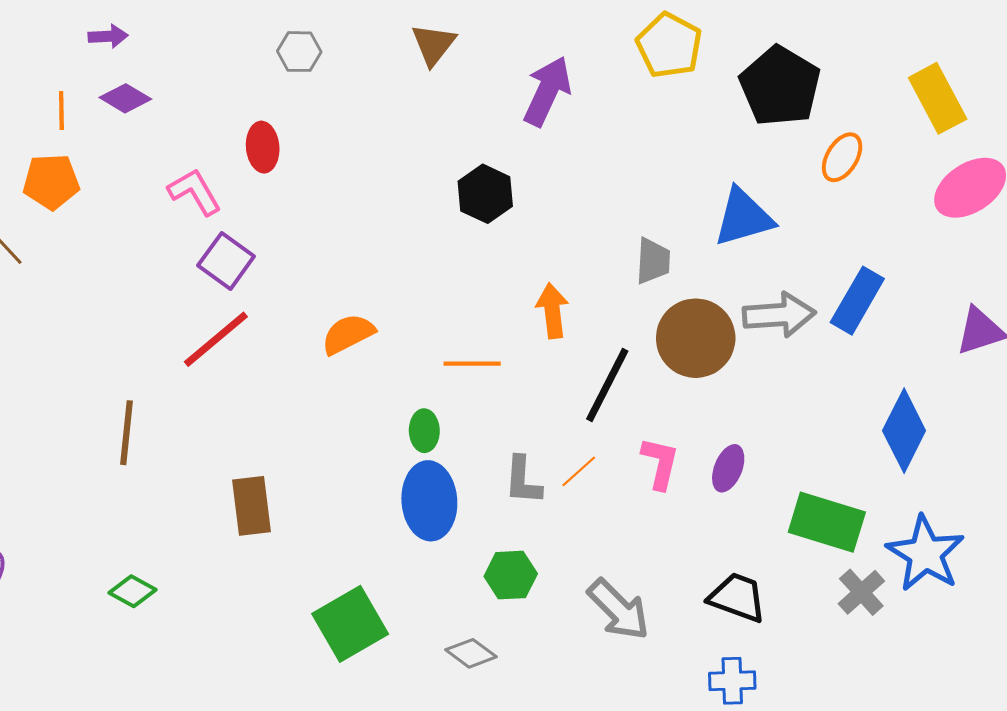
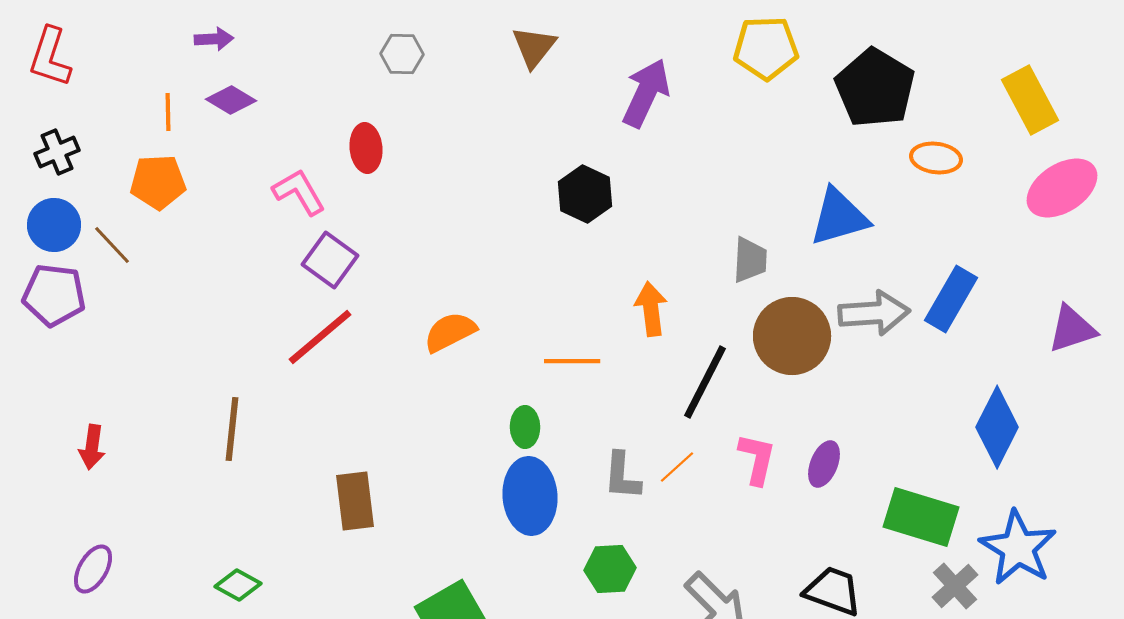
yellow pentagon: (669, 45) -> (766, 48), turned -30
orange ellipse: (842, 157) -> (936, 158), turned 66

